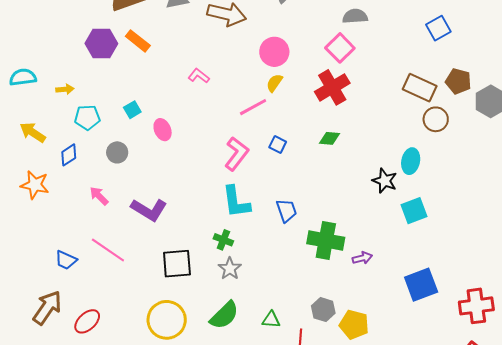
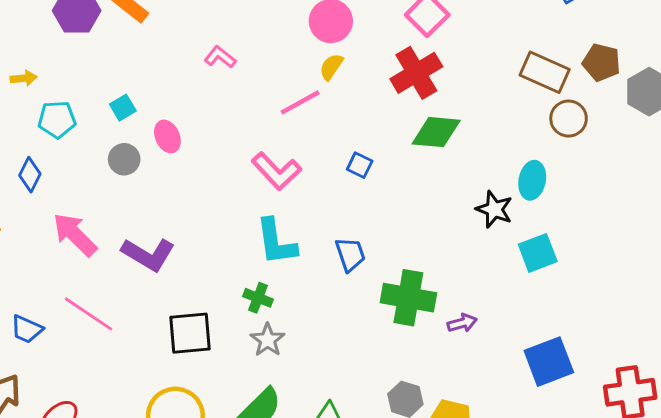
green diamond: (329, 138) -> (436, 132), moved, size x1.6
blue square: (278, 145) -> (360, 165), moved
gray circle: (117, 152) -> (124, 159), moved
pink L-shape: (237, 154) -> (276, 171), turned 100
blue diamond: (69, 155) -> (30, 175), turned -30
pink arrow: (99, 196) -> (75, 235), size x1.6

